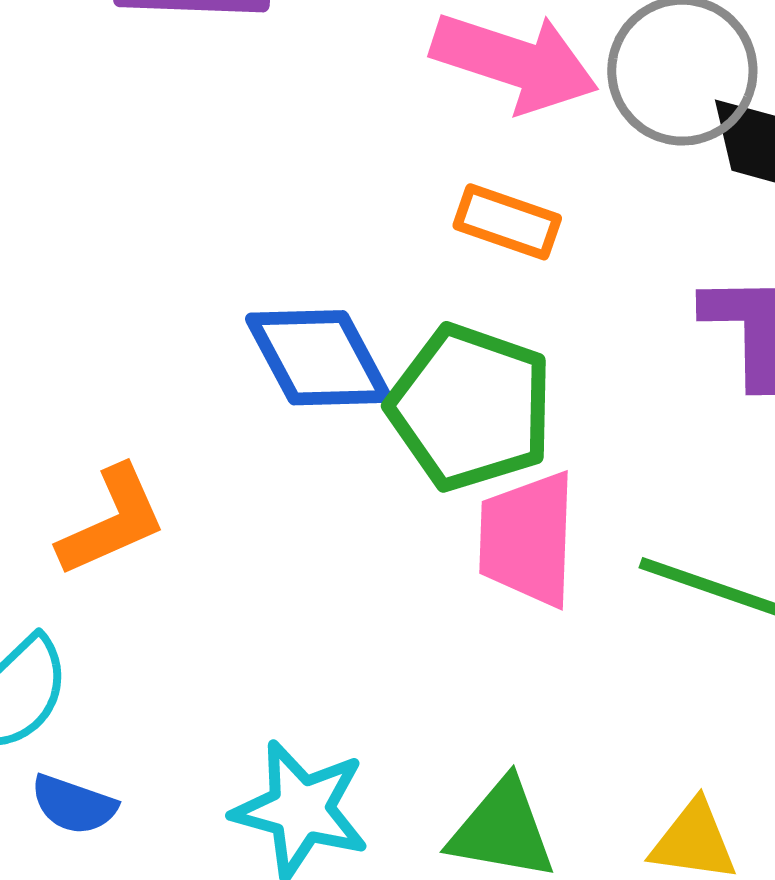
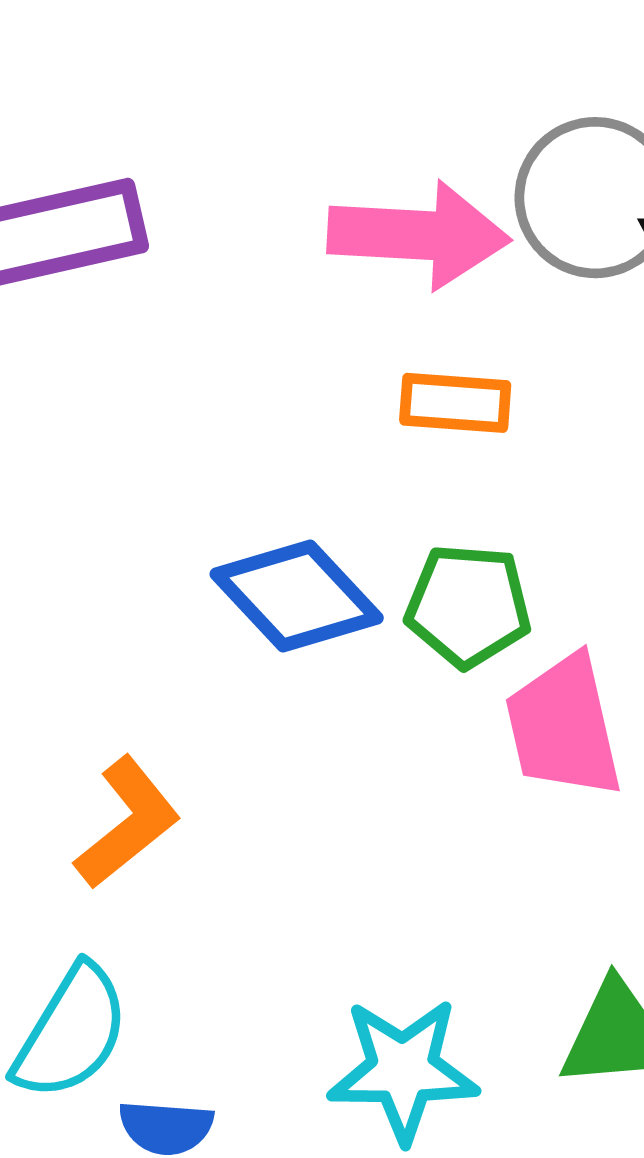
green pentagon: (470, 407) -> (468, 606), size x0.7

